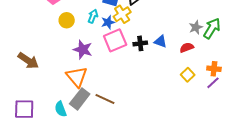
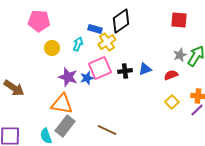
blue star: (108, 22) -> (87, 78), moved
blue triangle: (160, 41) -> (145, 69), turned -40
orange triangle: (77, 77) -> (62, 104), turned -40
brown line: (105, 99) -> (107, 130), moved

